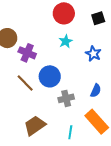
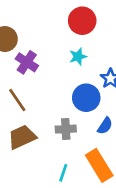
blue circle: (50, 76) -> (86, 98), moved
brown trapezoid: (35, 125) -> (22, 137), moved

